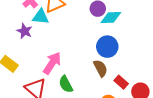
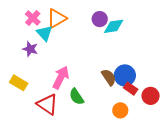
cyan triangle: (41, 17) -> (44, 33), turned 48
blue circle: (107, 47) -> (125, 75), moved

